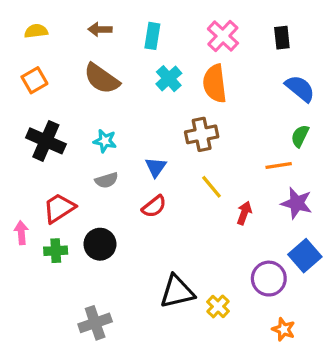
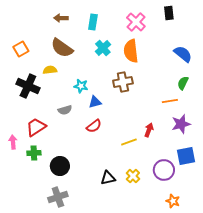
yellow semicircle: (36, 31) -> (50, 70), moved
black rectangle: (282, 38) -> (169, 13), moved
cyan star: (105, 141) -> (81, 86), moved
blue triangle: (156, 167) -> (95, 102), turned 40
yellow line: (211, 187) -> (129, 142), moved, turned -70
purple star: (297, 203) -> (181, 124), turned -30
black circle: (100, 244) -> (60, 166), moved
blue square: (305, 256) -> (186, 156), turned 30
black triangle: (177, 292) -> (108, 178), size x0.7
yellow cross: (218, 306) -> (133, 176), moved

